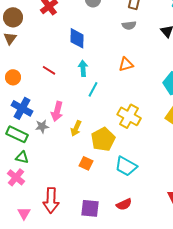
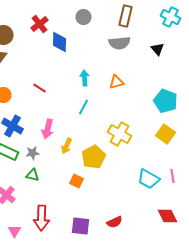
gray semicircle: (129, 25) -> (120, 43), size x1.5
blue diamond: (77, 38) -> (60, 42), moved
cyan arrow: (83, 68) -> (84, 78), moved
gray star: (42, 126) -> (32, 153), moved
green triangle: (22, 157) -> (32, 175), moved
cyan trapezoid: (126, 166) -> (148, 179), moved

